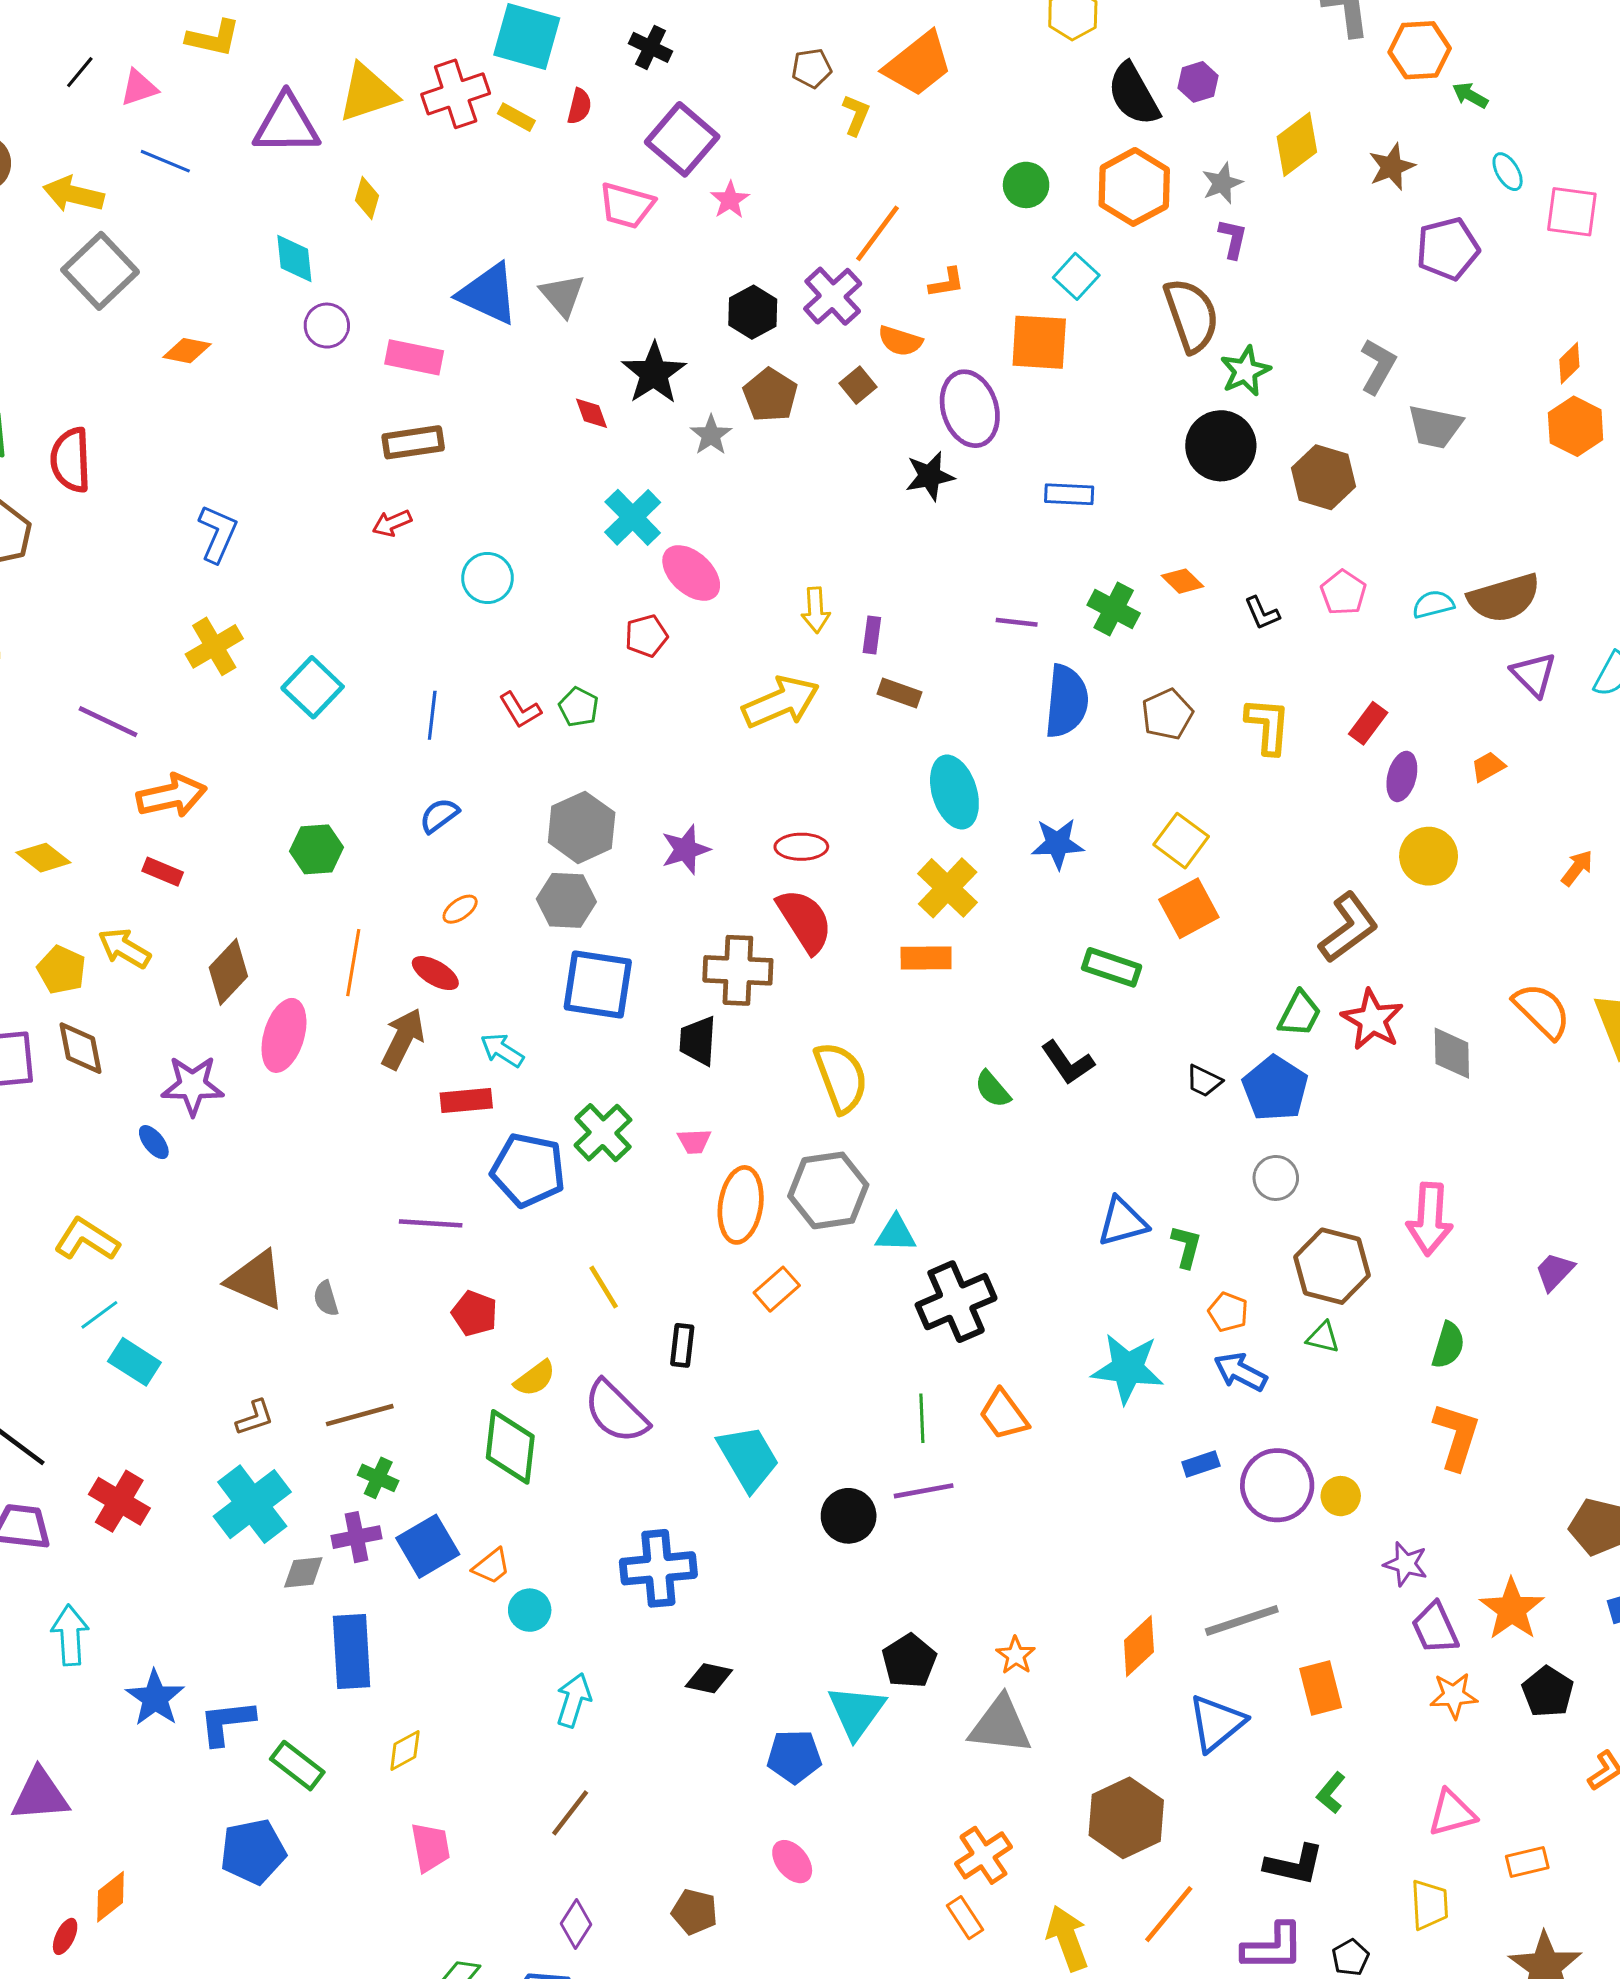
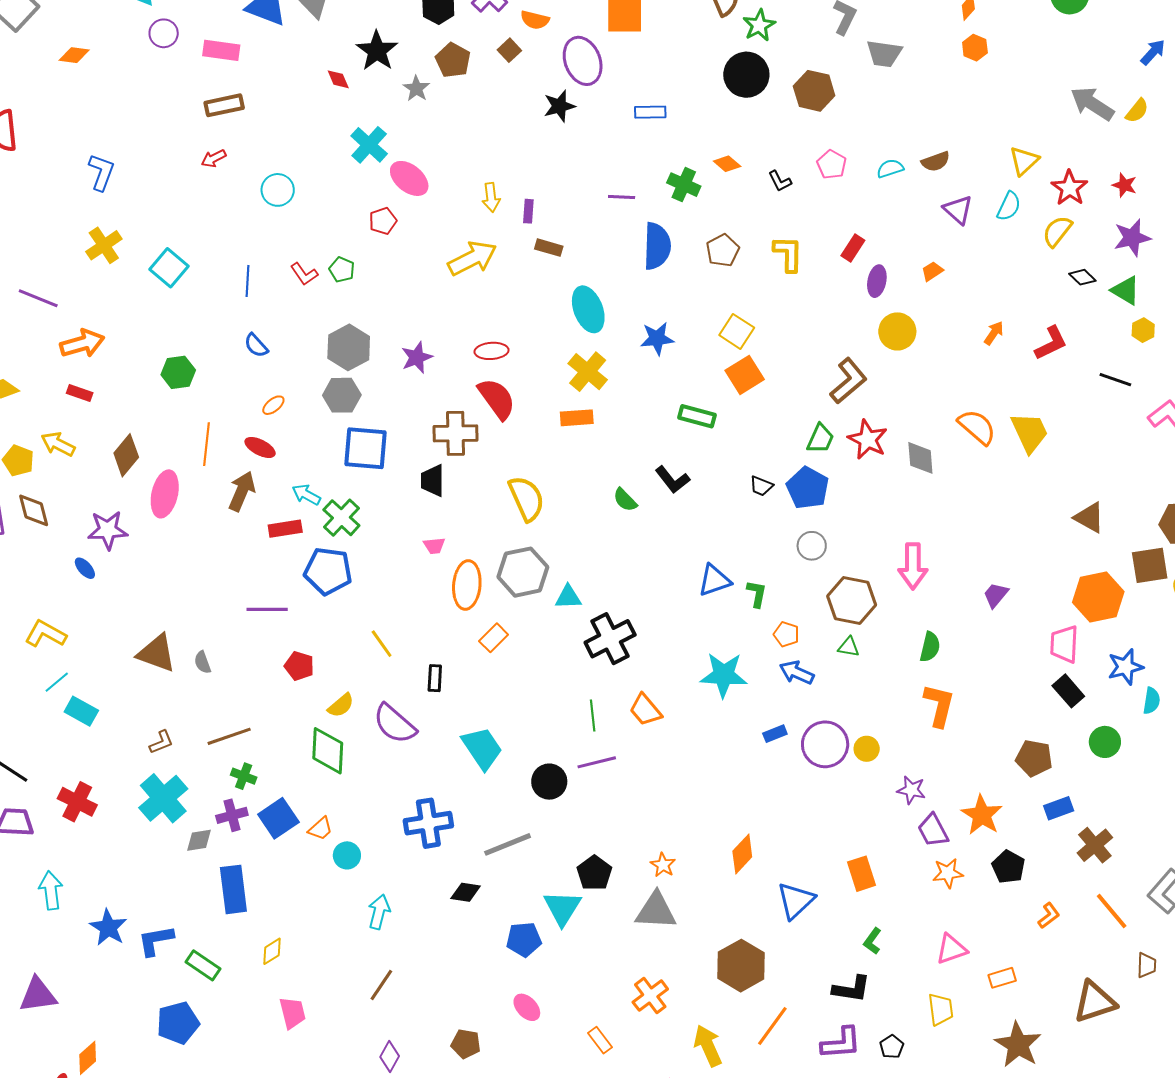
orange hexagon: (1576, 426) -> (975, 48), size x0.7
brown semicircle: (1504, 598) -> (936, 161), size x0.6
blue semicircle: (439, 815) -> (256, 345), turned -92
green cross: (603, 1133) -> (341, 518), moved
gray line: (1242, 1620) -> (508, 844), moved
orange rectangle: (965, 1918) -> (600, 1040), moved

